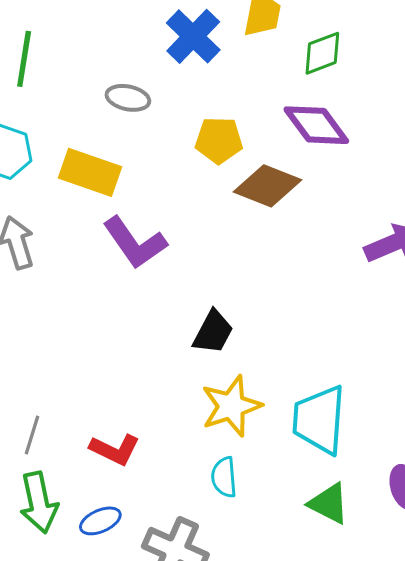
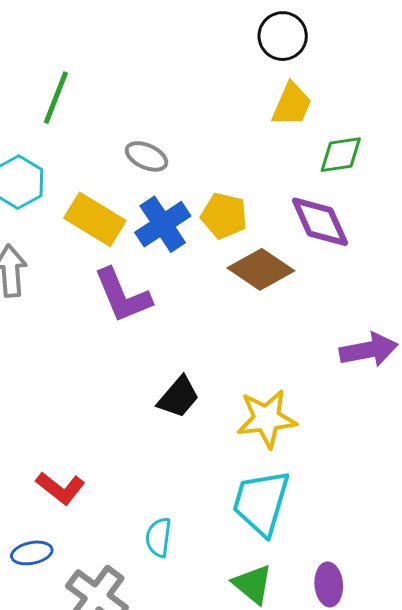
blue cross: (193, 36) -> (163, 224), moved
yellow star: (231, 406) -> (267, 419), moved

